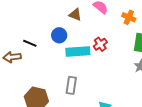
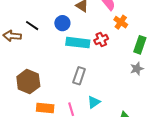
orange cross: (129, 17) -> (121, 22), moved
gray rectangle: (71, 85) -> (79, 76), moved

